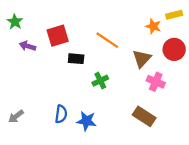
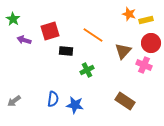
yellow rectangle: (174, 15) -> (146, 20), moved
orange star: (153, 26) -> (129, 14), moved
pink cross: (156, 82) -> (144, 65), moved

